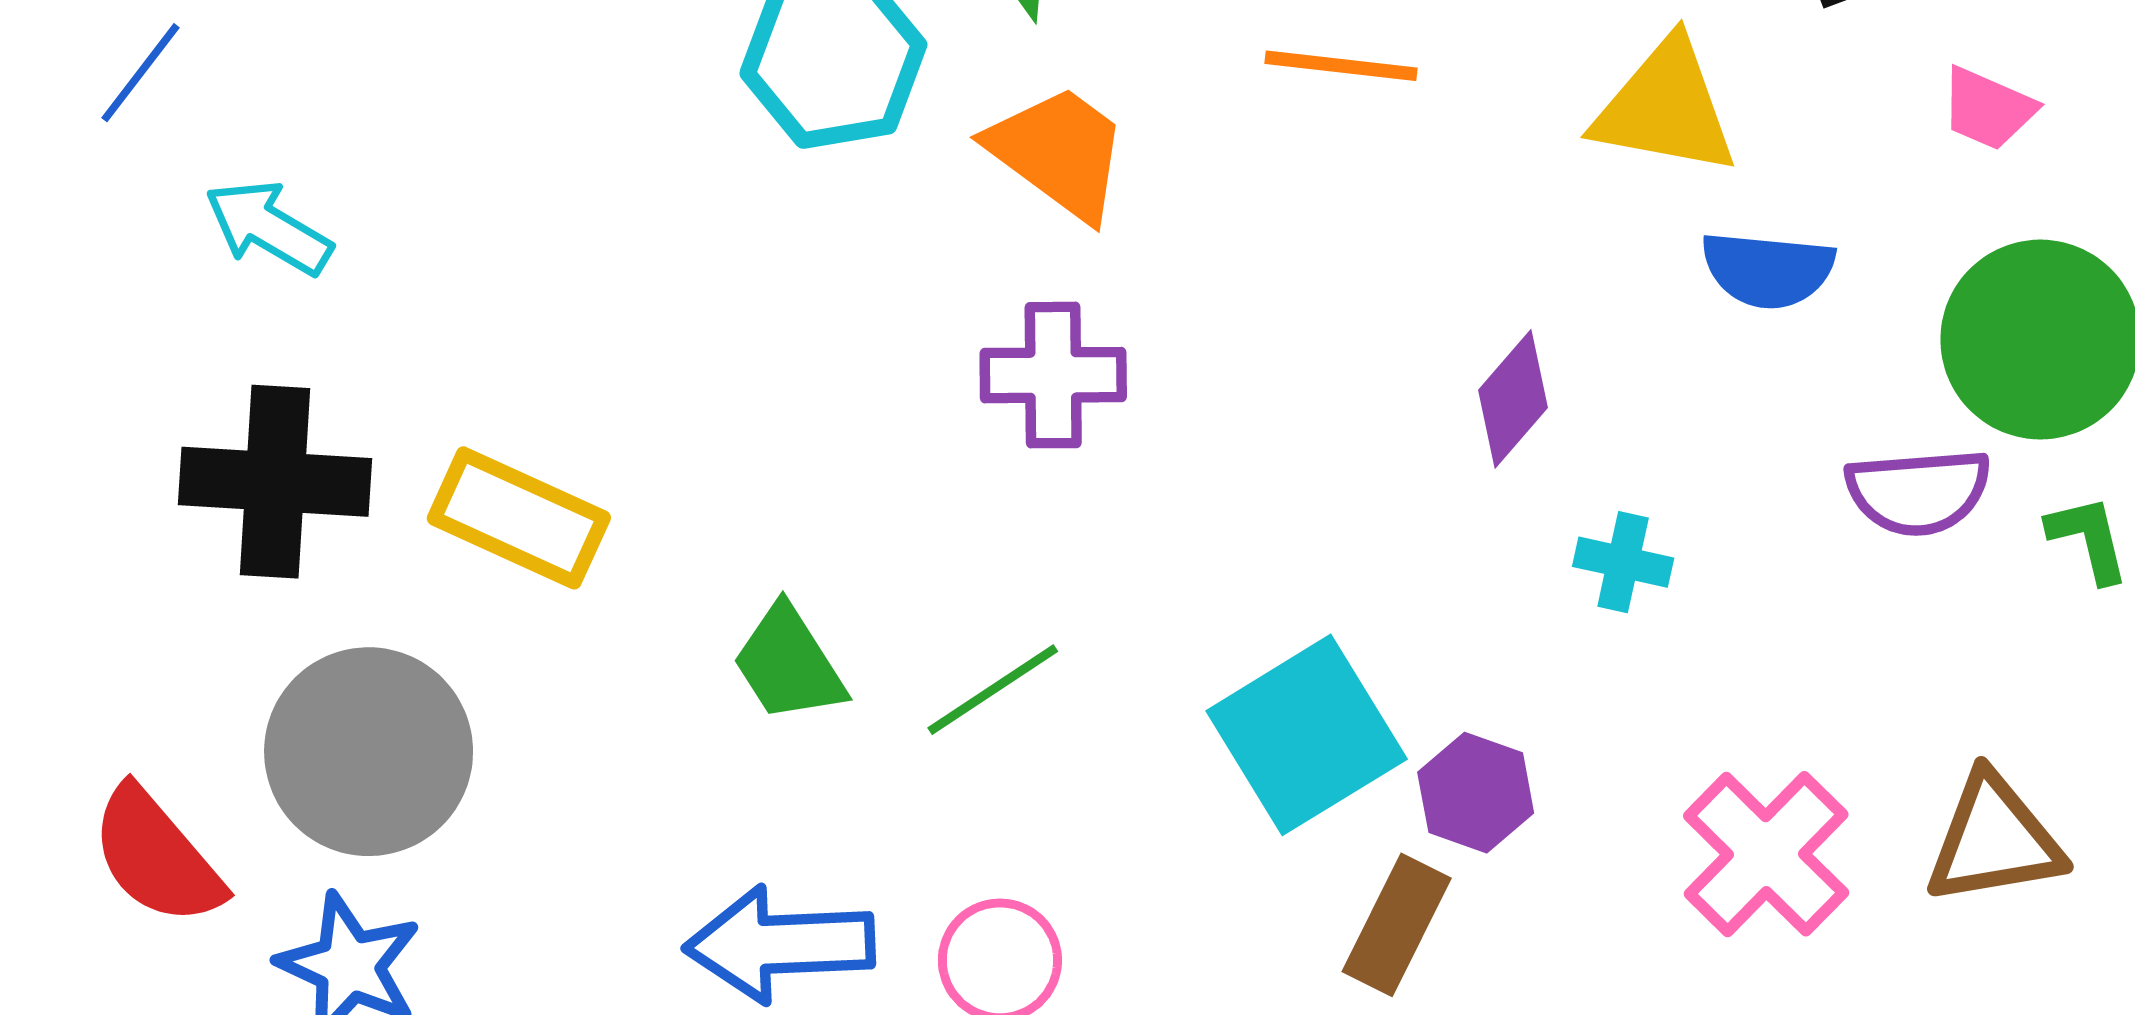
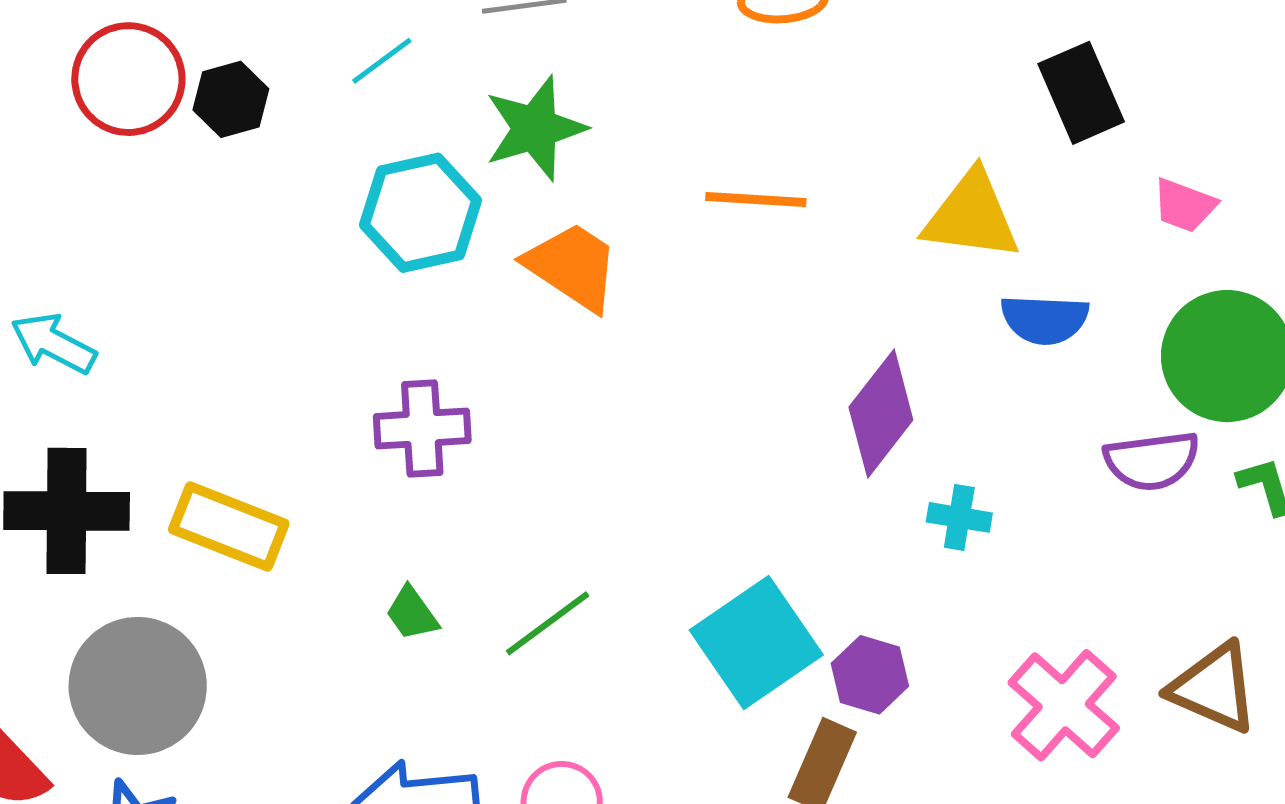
purple cross: (1053, 375) -> (422, 428), moved
purple diamond: (1513, 399) -> (881, 413), size x1.4
green trapezoid: (789, 664) -> (412, 613), size x0.7
brown triangle: (1994, 840) -> (1214, 688), turned 36

